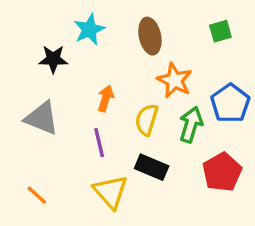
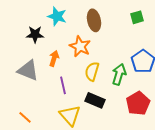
cyan star: (89, 30) -> (57, 16), turned -30
orange star: (175, 80) -> (80, 46), moved
orange arrow: (106, 98) -> (54, 58), moved

